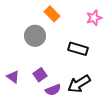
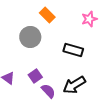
purple semicircle: (53, 90) -> (48, 91), turned -112

